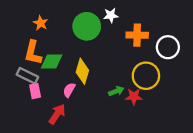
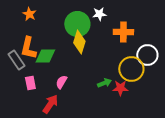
orange star: (41, 23) -> (29, 14), moved
white circle: (168, 47) -> (147, 55), moved
yellow diamond: (82, 71) -> (79, 42), moved
gray rectangle: (27, 76) -> (16, 60), moved, turned 30

